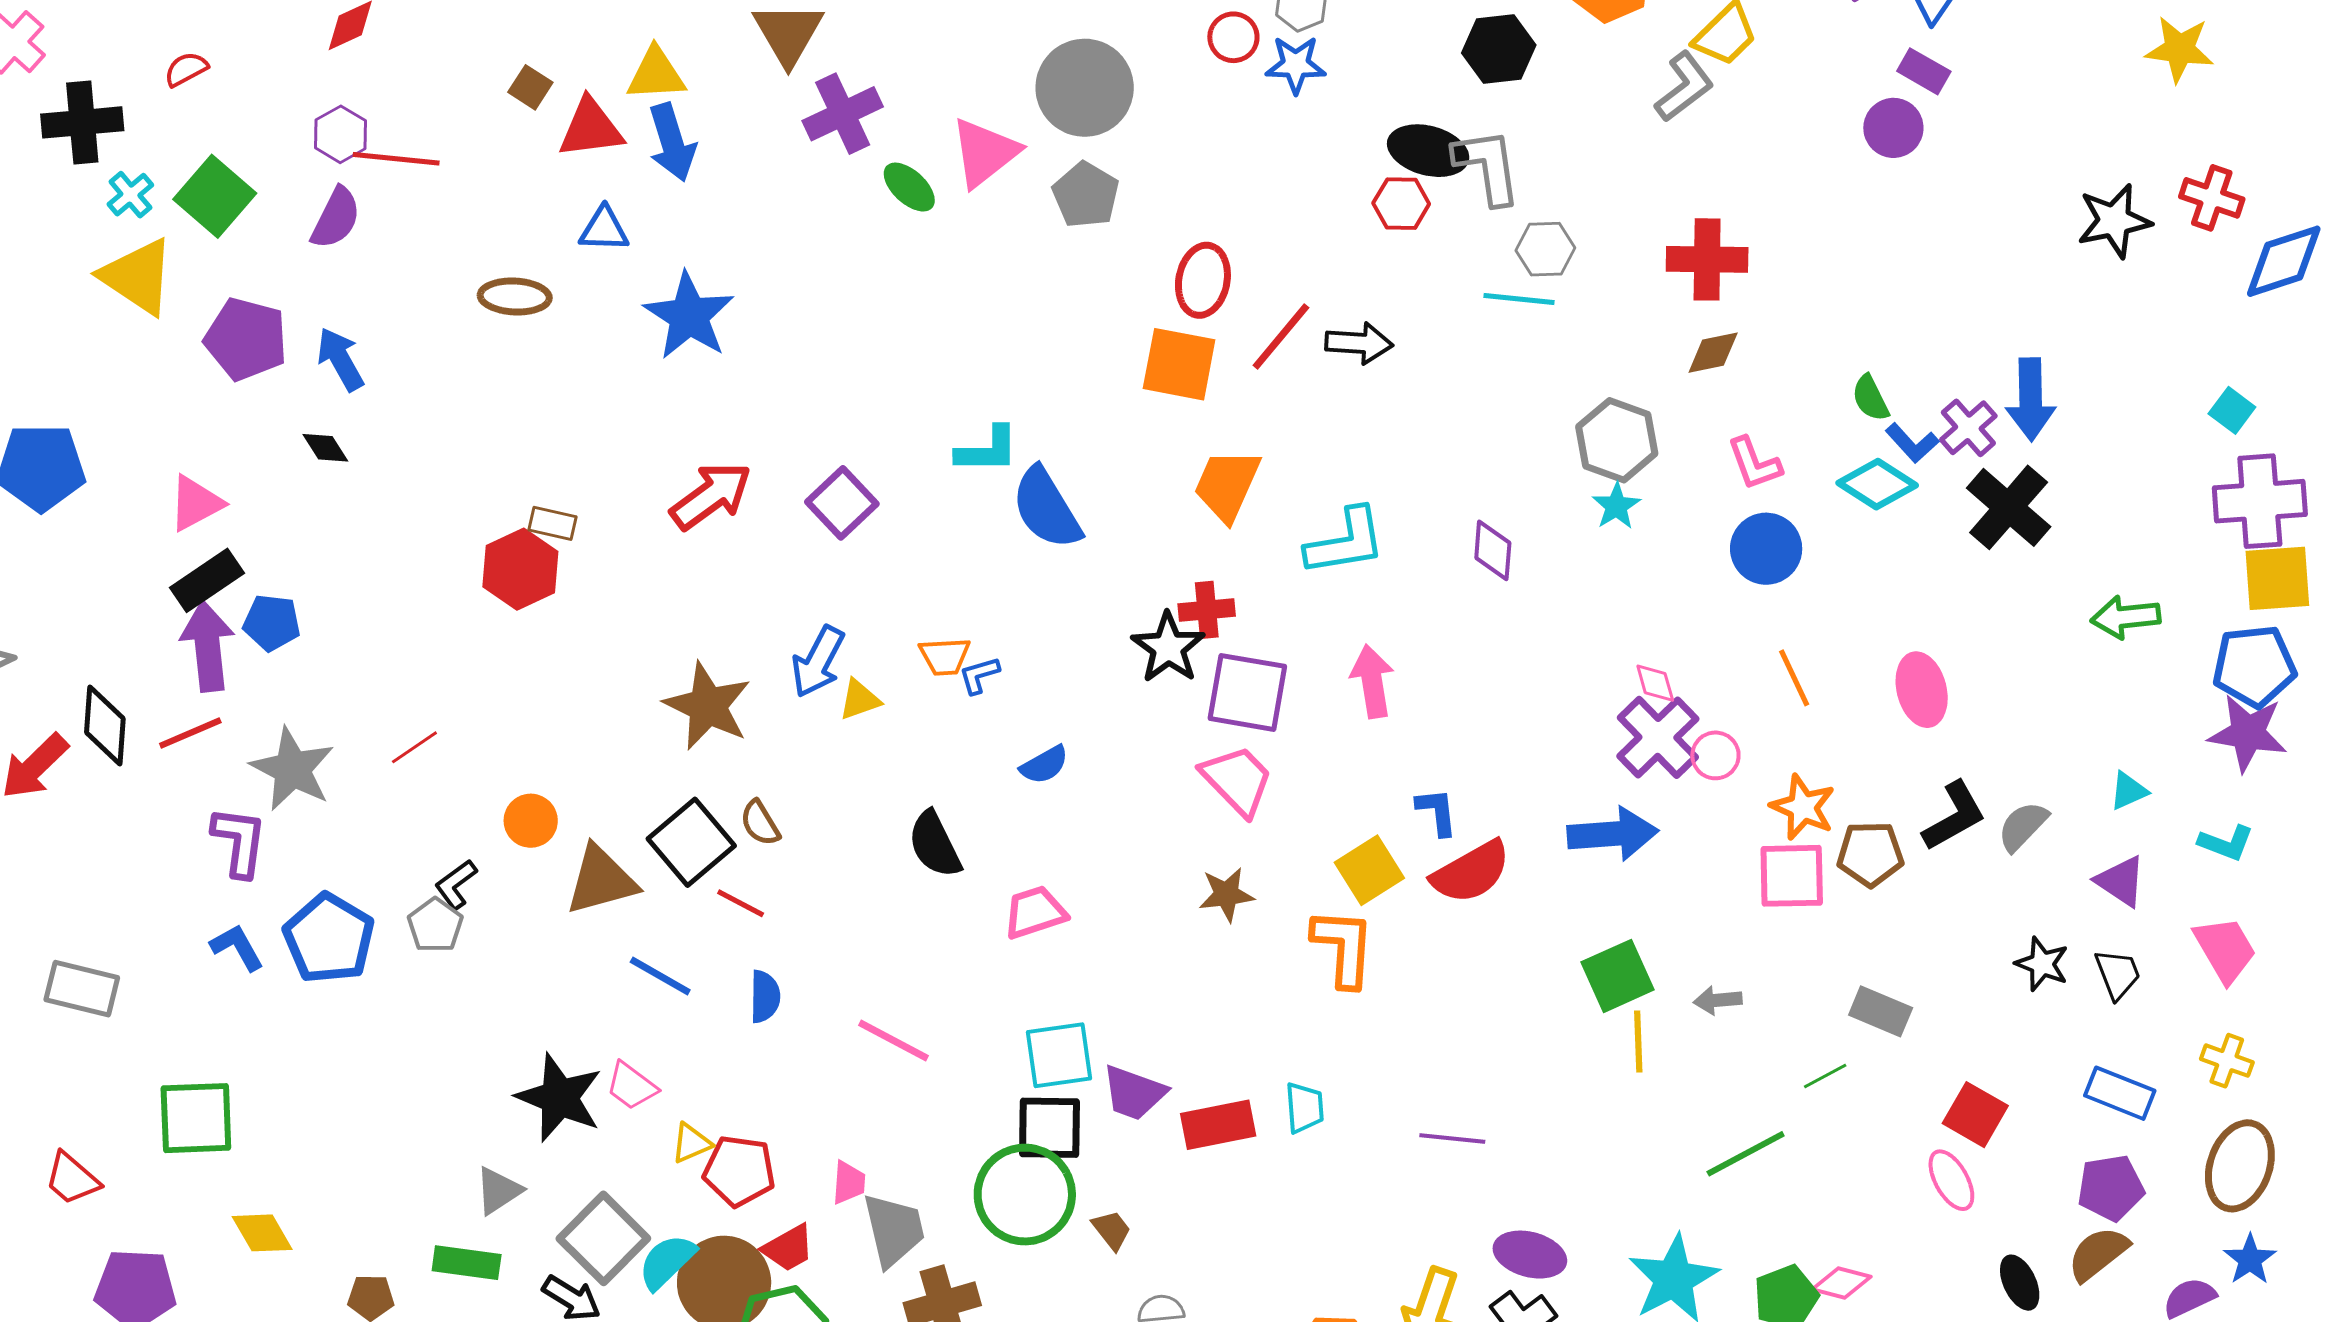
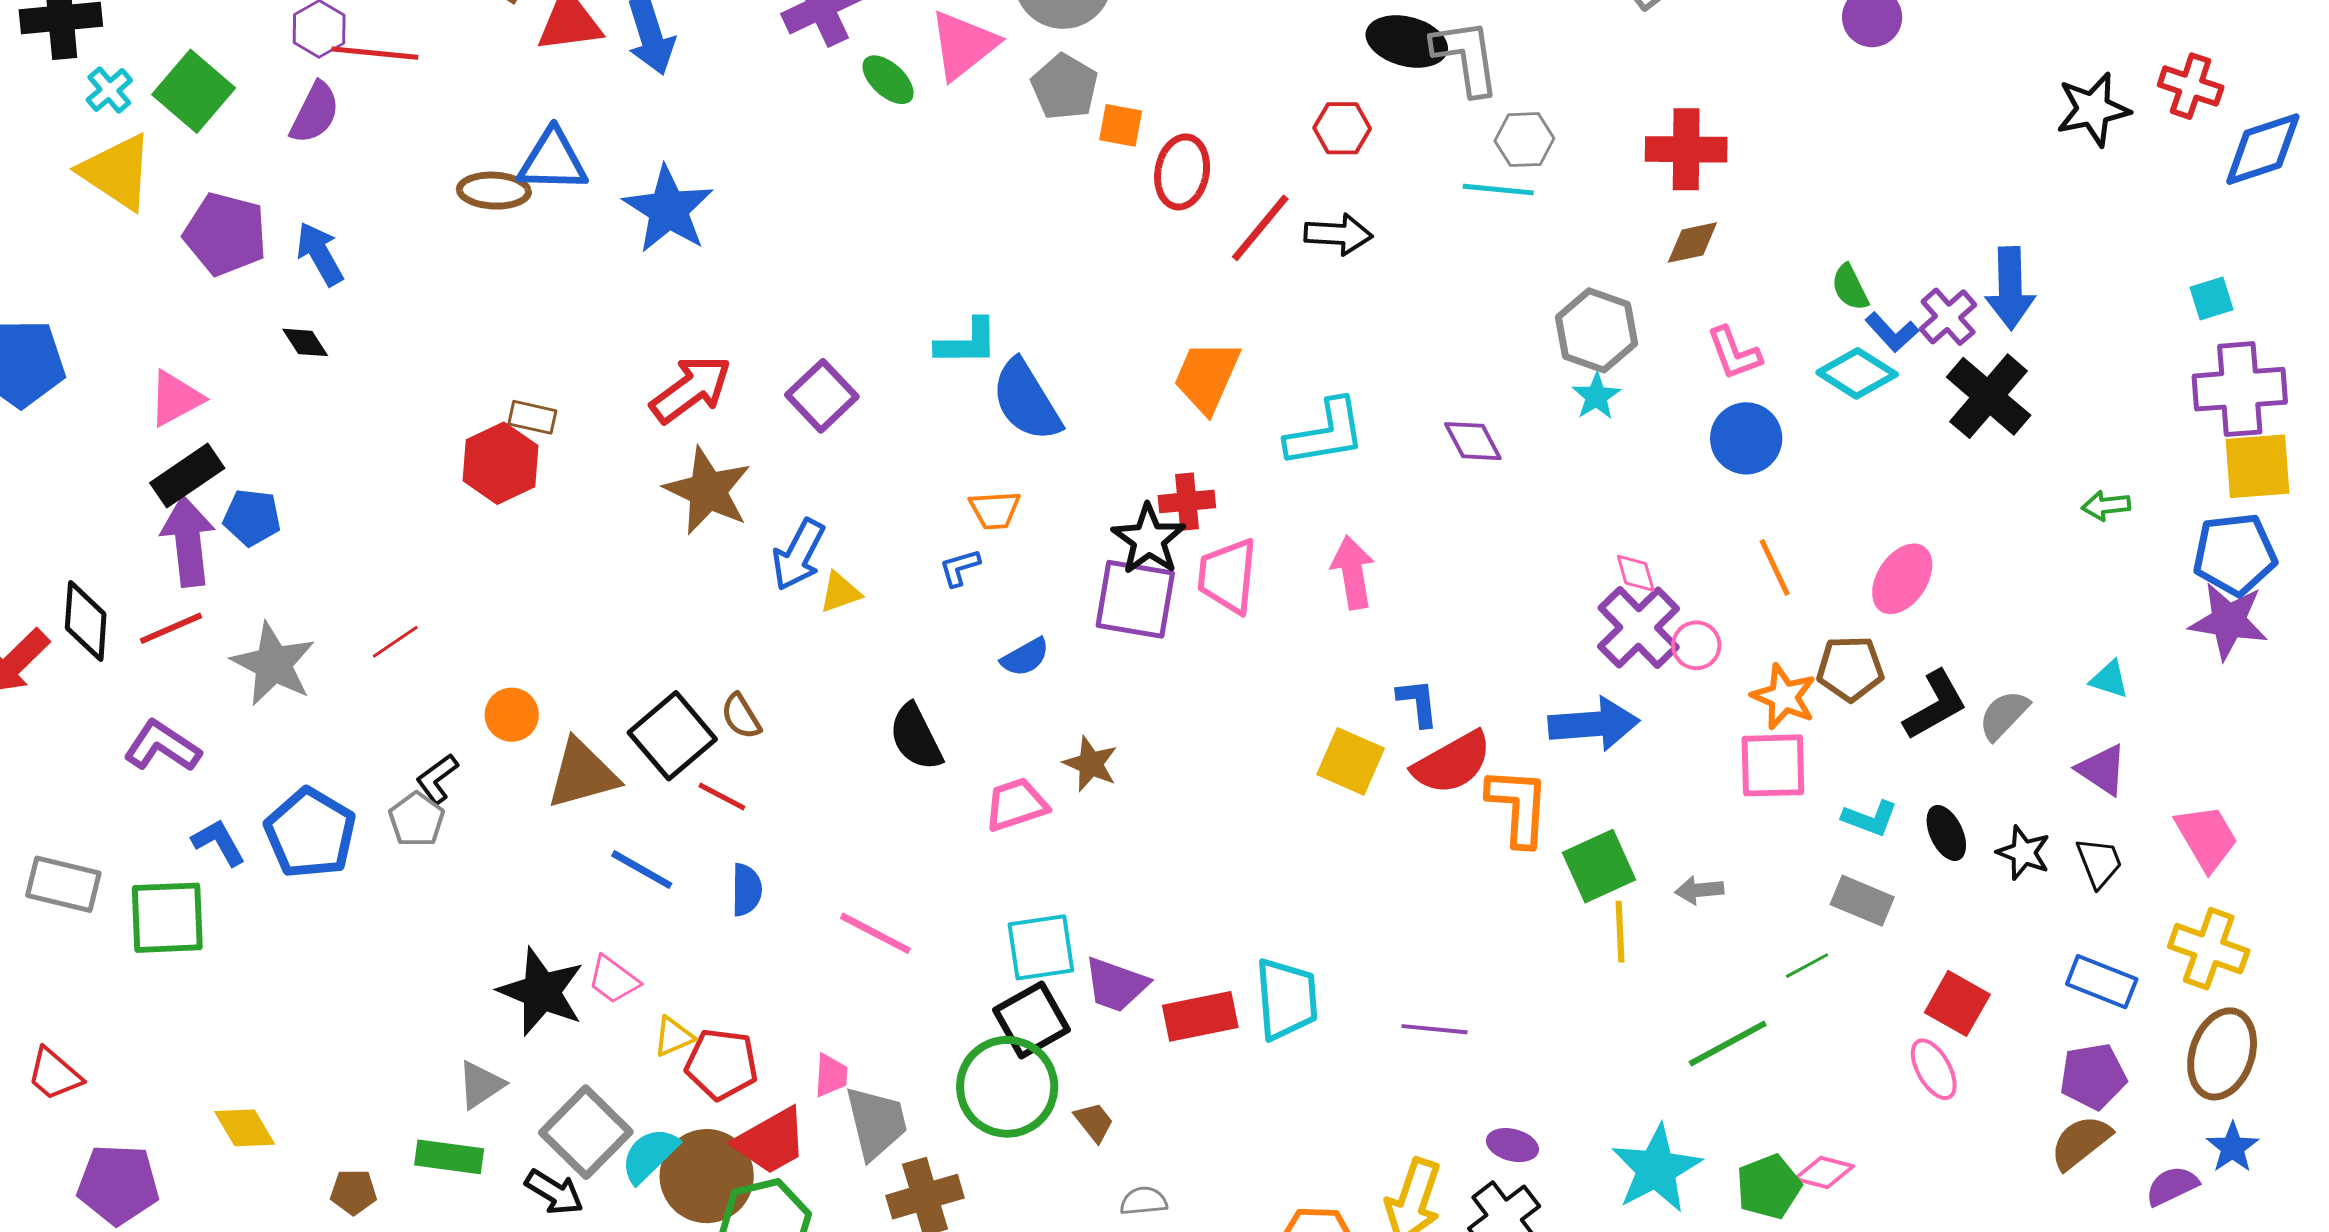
red hexagon: (1401, 204) -> (1342, 128), moved
blue triangle: (604, 229) -> (553, 161), moved, size x1.4
orange square: (1179, 364) -> (1121, 125), moved, size x0.6
cyan square: (2232, 410) -> (2212, 298), turned 36
purple diamond: (1493, 550) -> (1473, 441), turned -32
green arrow: (2126, 617) -> (2106, 506), size x0.7
orange trapezoid: (945, 656) -> (995, 510), moved
pink ellipse: (1922, 690) -> (1902, 579), turned 48
purple square: (1247, 692) -> (1135, 599), moved
brown star: (708, 706) -> (708, 491), moved
pink trapezoid: (1237, 780) -> (1228, 576), moved, turned -130
cyan triangle: (2128, 791) -> (2109, 679), turned 42
purple L-shape: (239, 842) -> (162, 746), moved, turned -64
cyan L-shape: (2226, 843) -> (1870, 818), moved
brown pentagon: (1870, 854) -> (1850, 668), moved
yellow square: (1369, 870) -> (1351, 761), turned -34
brown star: (1226, 894) -> (1091, 764), moved, turned 30
orange L-shape: (1343, 947) -> (1518, 807), moved
yellow cross: (2227, 1061) -> (2209, 949), size x1.5
cyan trapezoid: (1305, 1108) -> (1287, 999), size x1.6
green square: (196, 1118) -> (167, 918), moved
black square: (1049, 1128) -> (1032, 1020), turned -30
red trapezoid: (788, 1248) -> (771, 1141), size x1.4
purple ellipse: (1530, 1255) -> (1512, 1145), size x0.7
black ellipse: (2020, 1283) -> (1946, 833), moved

